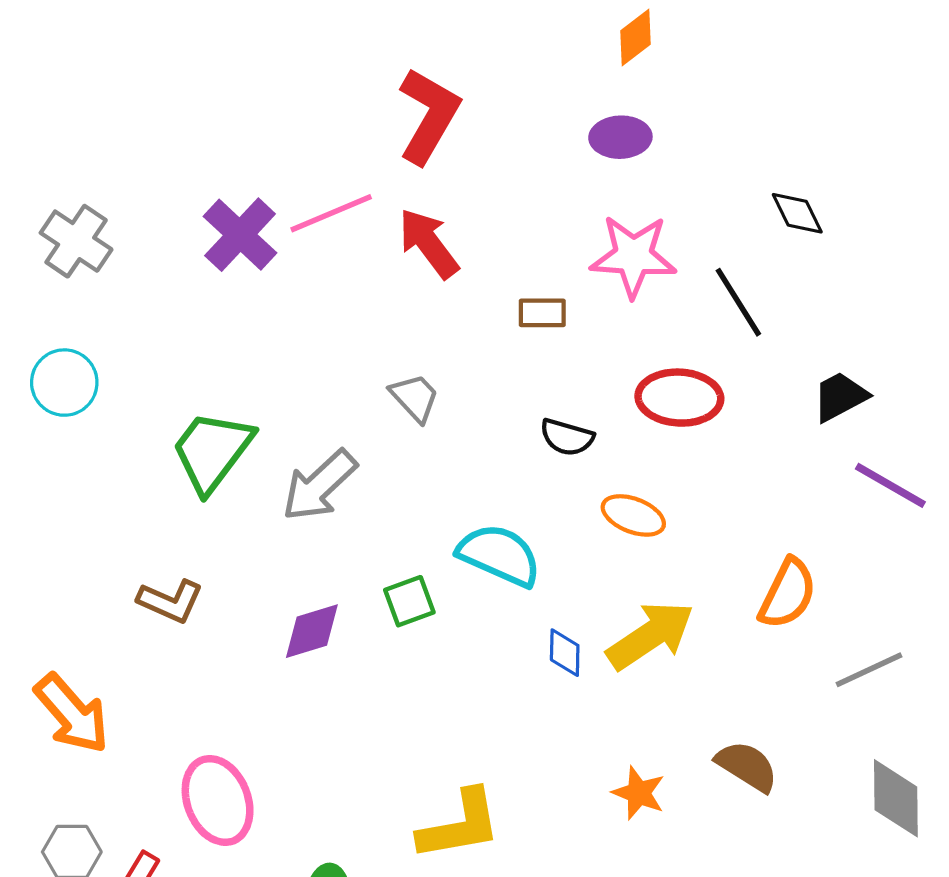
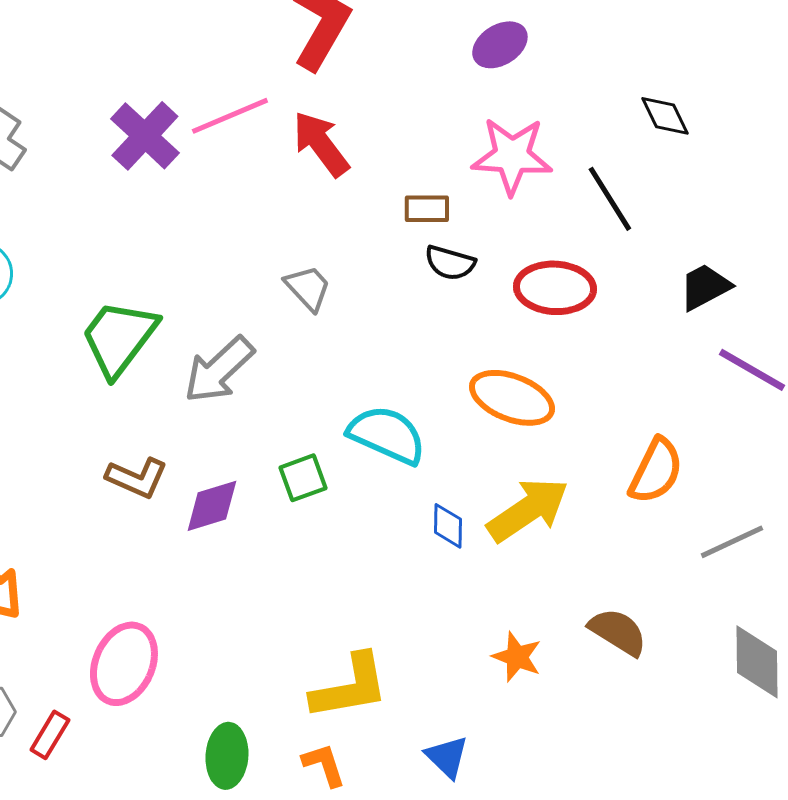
purple ellipse: (620, 137) -> (500, 45), turned -30
black semicircle: (567, 437) -> (450, 263), moved
orange ellipse: (633, 515) -> (512, 398), size x1.4
brown L-shape: (170, 601) -> (137, 478), moved
pink ellipse: (218, 800) -> (124, 664), turned 44

